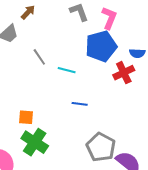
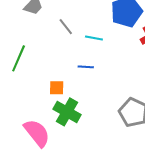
blue line: (80, 104) -> (86, 67), moved

